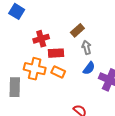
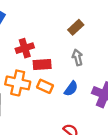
brown rectangle: (77, 30) -> (76, 27), moved
blue semicircle: (89, 68) -> (71, 89), moved

